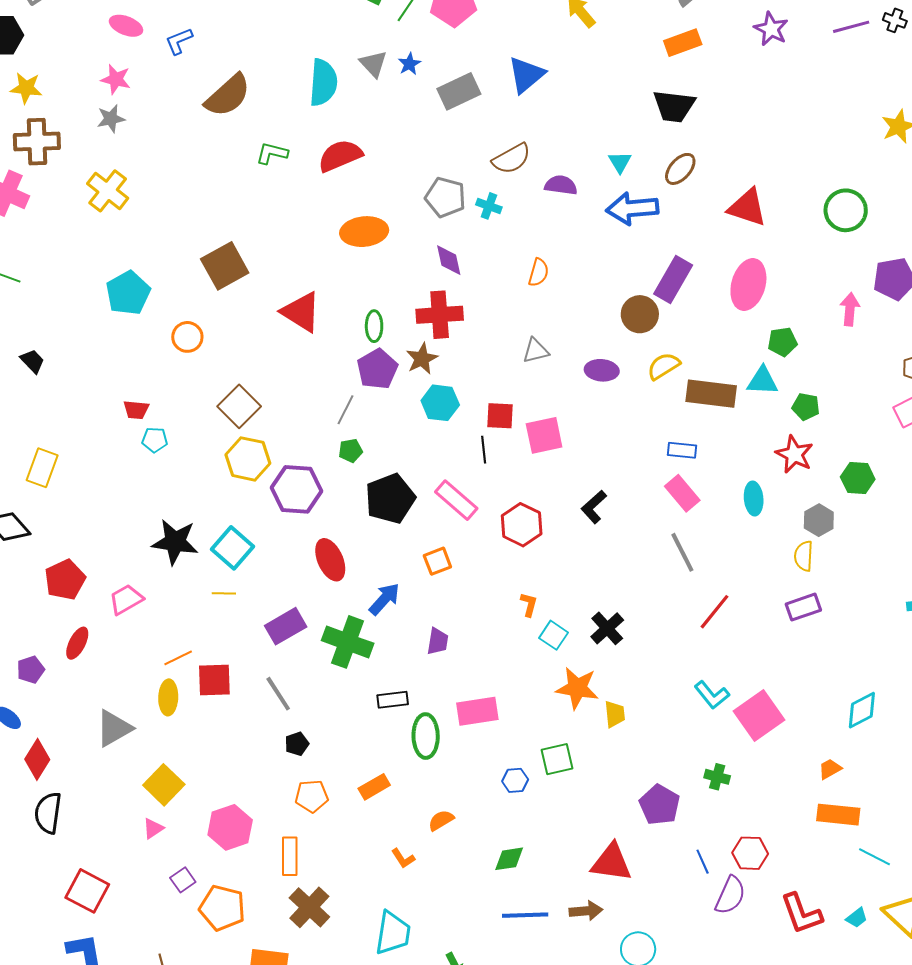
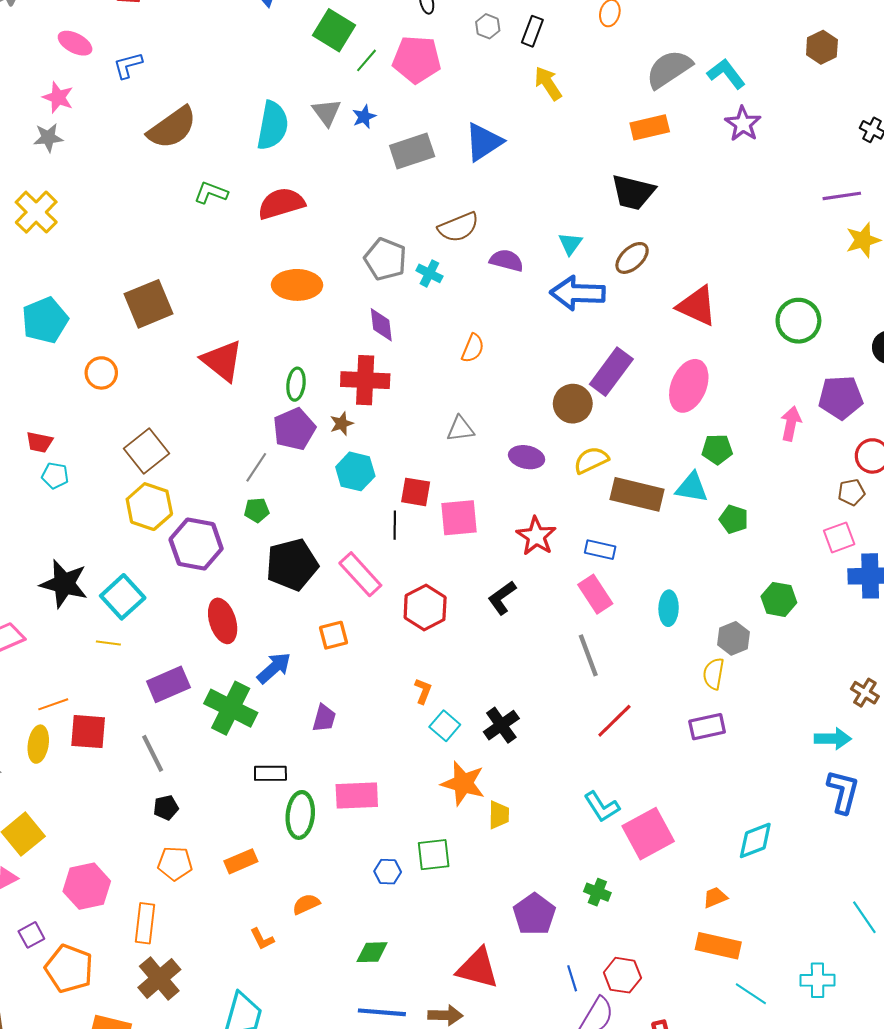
purple line: (851, 27) -> (842, 196), moved
brown star: (422, 359) -> (342, 424), size x0.7
red star: (794, 454) -> (536, 536), moved

